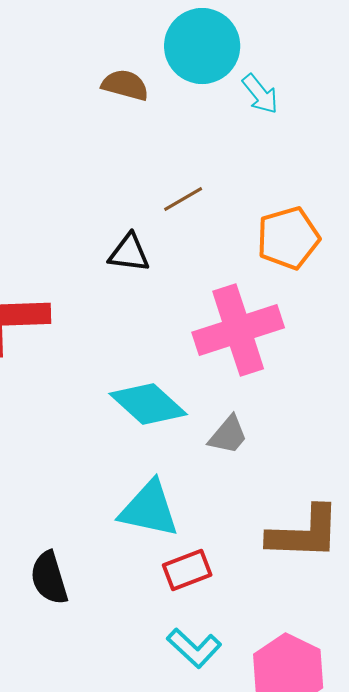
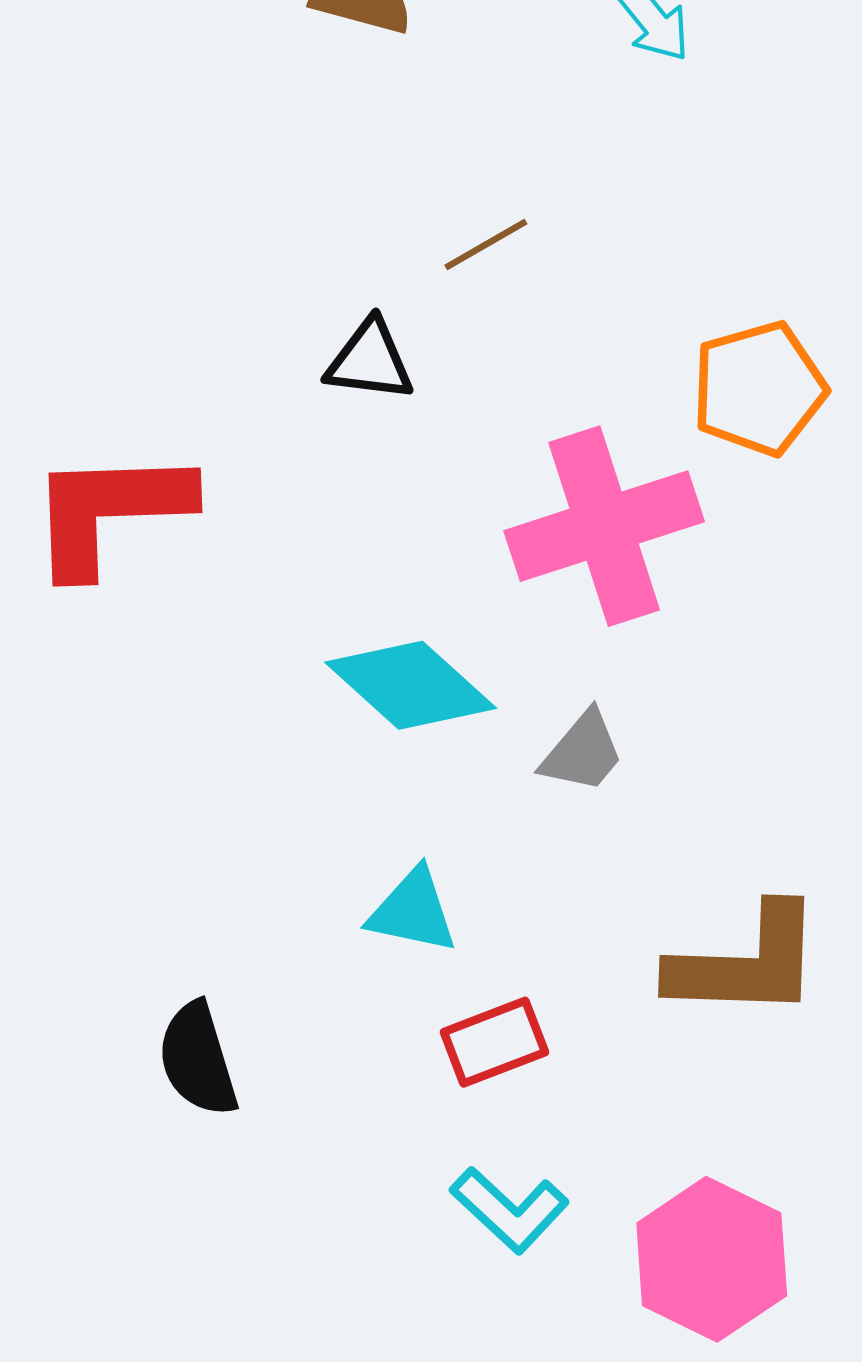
orange pentagon: (288, 238) -> (759, 389), moved
cyan triangle: (149, 509) -> (413, 911), size x0.7

